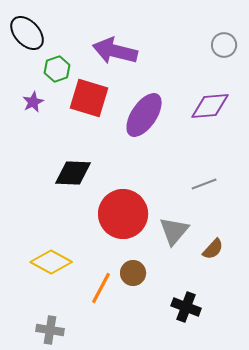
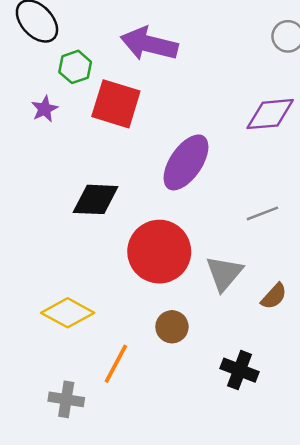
purple ellipse: (144, 115) -> (186, 162), moved
orange line: (101, 288) -> (116, 364), moved

